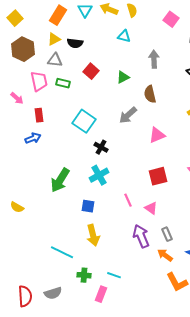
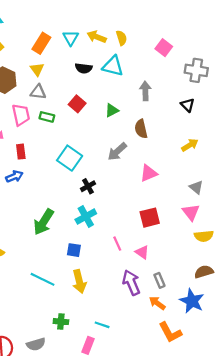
cyan triangle: (124, 36) -> (113, 66), size x1.5
yellow triangle: (54, 39) -> (37, 69), turned -40
black semicircle: (75, 43) -> (84, 68), moved
black cross: (101, 147) -> (88, 186), turned 32
cyan line: (62, 252) -> (43, 279), moved
green cross: (84, 275) -> (61, 322), moved

